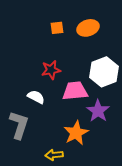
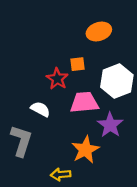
orange square: (57, 28) -> (78, 64), moved
red star: (51, 70) -> (57, 79), turned -30

